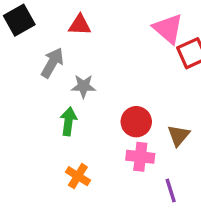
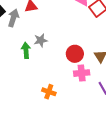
gray arrow: (52, 63) -> (13, 18), moved
green arrow: (68, 121) -> (26, 50), moved

